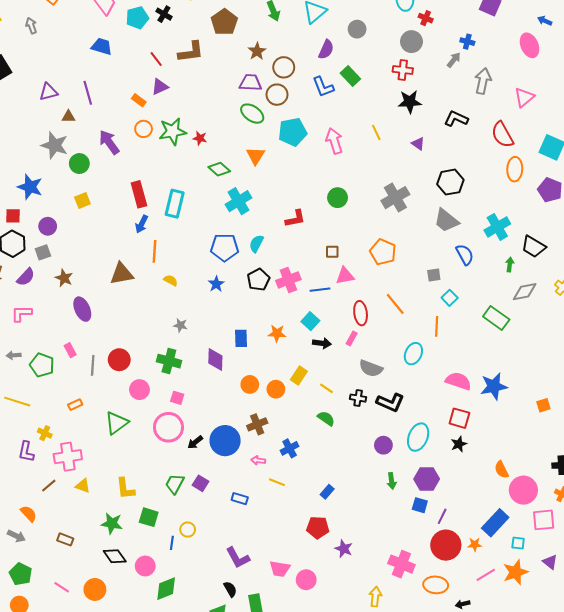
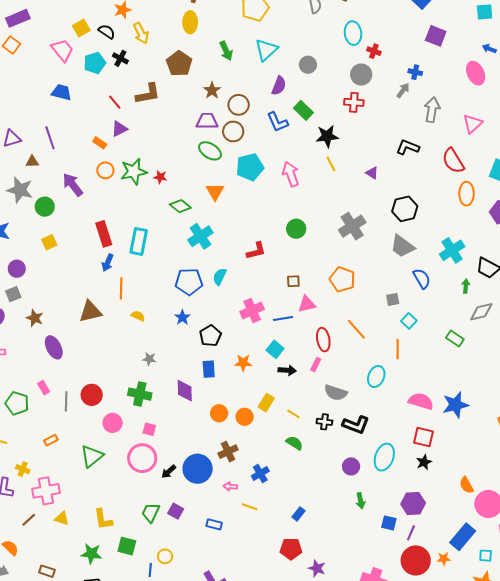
black star: (410, 102) -> (327, 136), moved
black pentagon: (258, 280) -> (210, 336), moved
green rectangle: (496, 318) -> (455, 339), size x0.7
purple hexagon: (427, 479) -> (413, 503), moved

